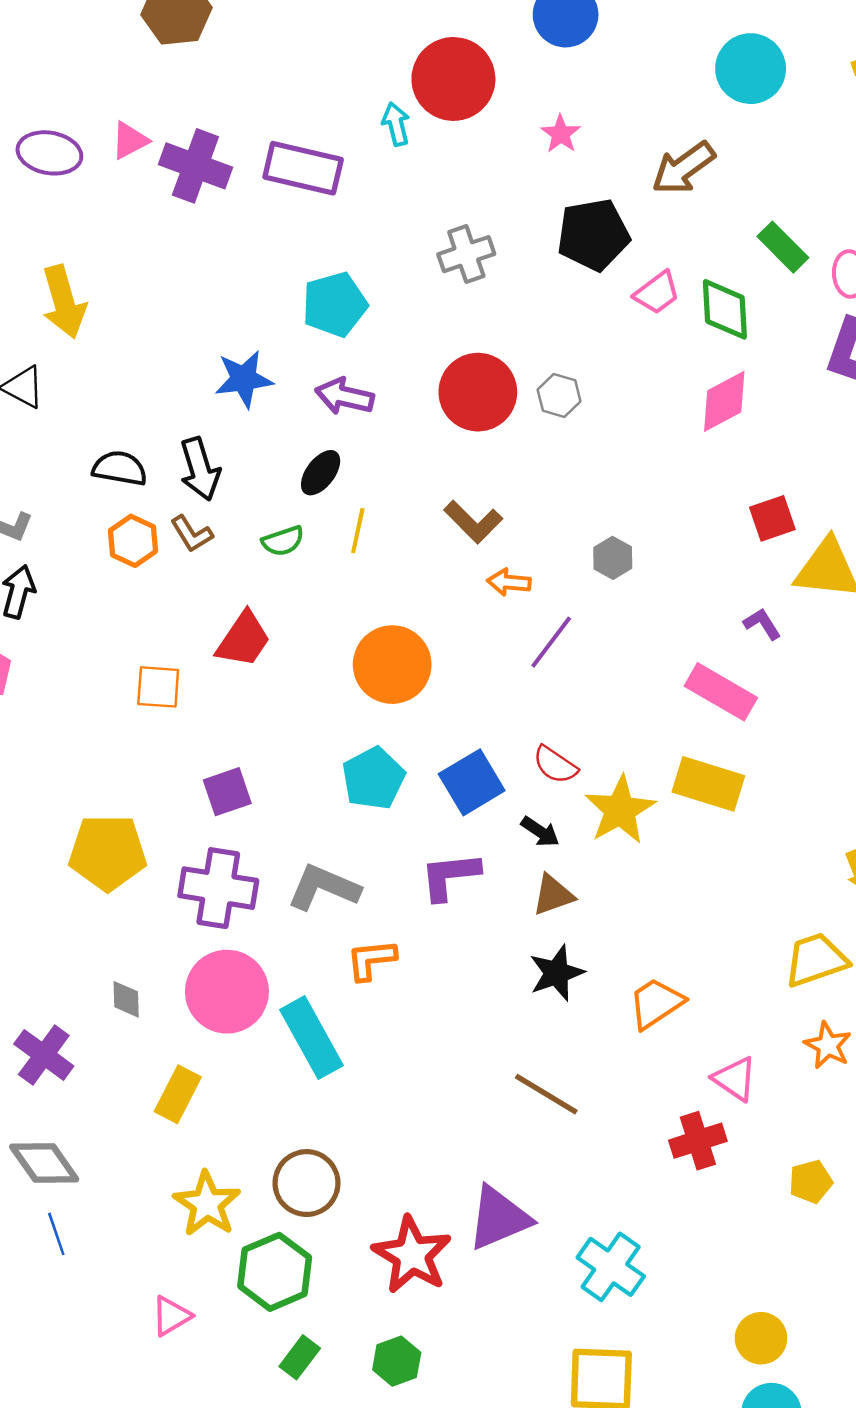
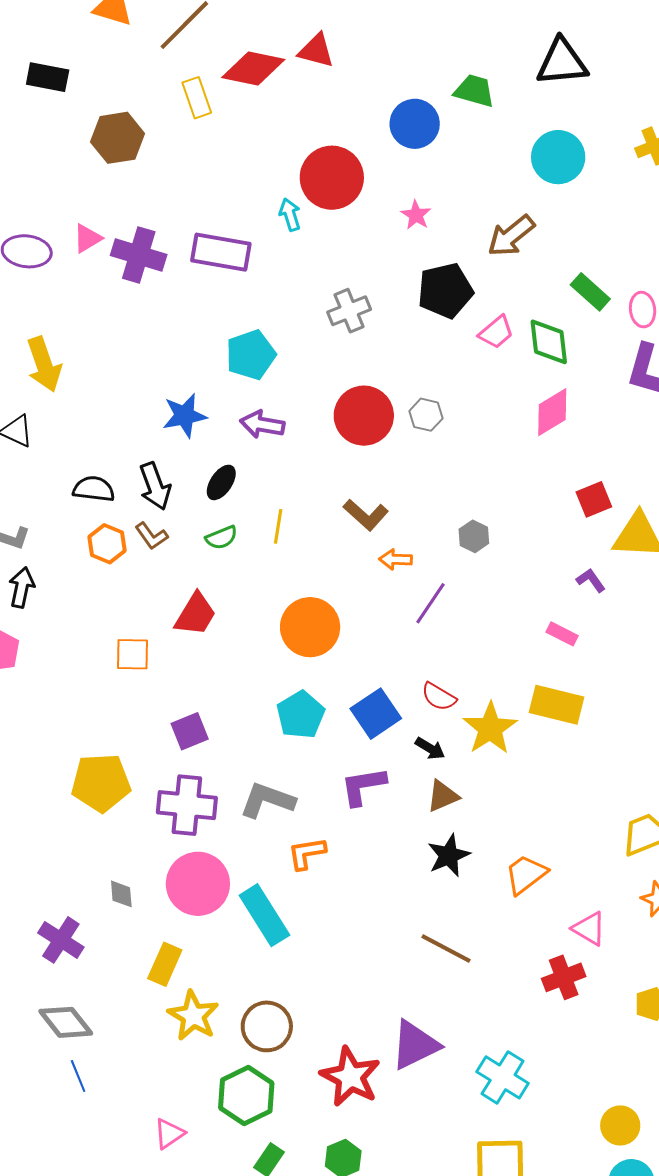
black ellipse: (321, 473) -> (221, 482), moved
pink rectangle: (721, 692) -> (562, 634), size x0.6
yellow star: (207, 1204) -> (193, 1016), moved

